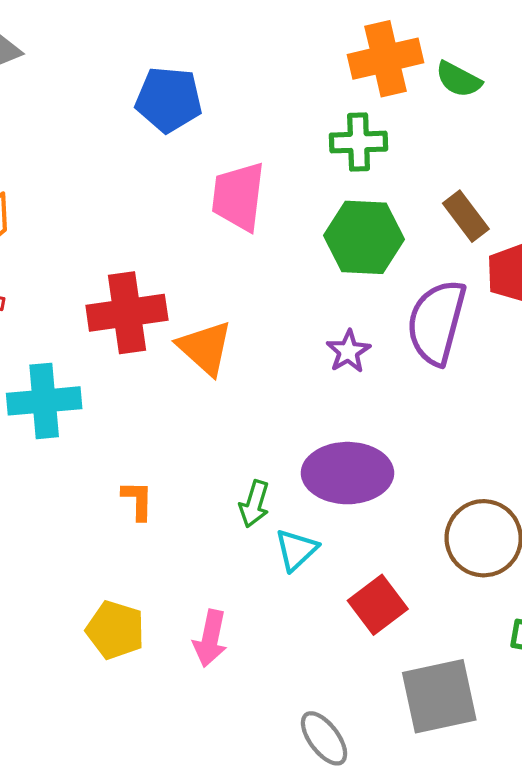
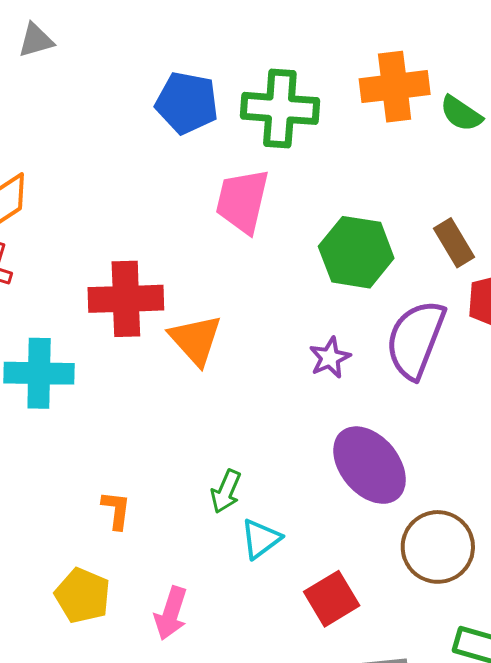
green cross: (359, 142) -> (280, 108), moved, size x1.4
purple ellipse: (347, 473) -> (370, 465), moved, turned 44
orange L-shape: (138, 500) -> (116, 510), moved

